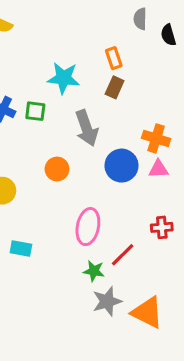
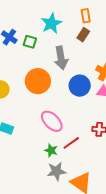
cyan star: (64, 78) -> (51, 23), turned 30
orange circle: (57, 169) -> (38, 81), size x1.6
pink ellipse: (88, 227) -> (52, 121), turned -65

